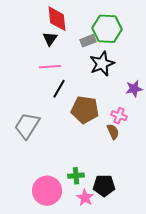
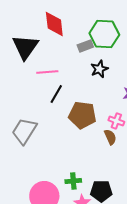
black triangle: (50, 39) -> (25, 47), moved, size x1.8
black star: (102, 64) -> (99, 69), size x0.7

